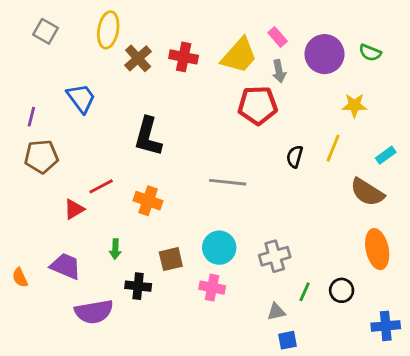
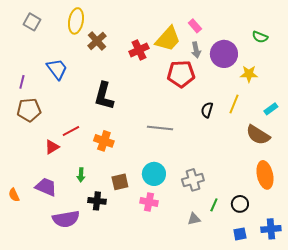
purple circle: (325, 54) -> (224, 54), moved
red cross: (184, 57) -> (139, 50), moved, turned -36
blue square: (288, 340) -> (240, 234), moved

